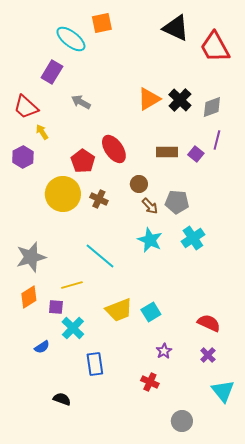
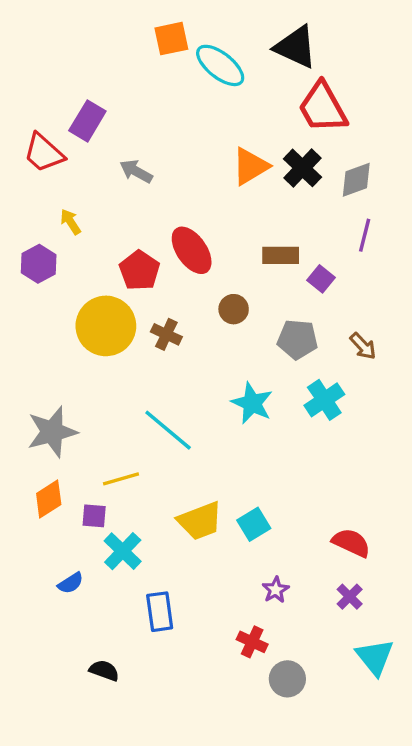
cyan ellipse: (71, 39) -> (220, 65), moved
red trapezoid: (215, 47) -> (323, 107), moved
red trapezoid: (26, 107) -> (44, 153), moved
purple square: (196, 154) -> (321, 279), moved
brown arrow: (150, 206) -> (363, 346), moved
gray circle: (182, 421) -> (287, 679), moved

